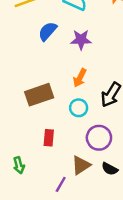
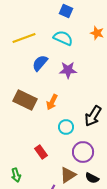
orange arrow: (80, 78) -> (52, 102), moved
brown rectangle: (39, 95) -> (25, 100), moved, turned 45
red rectangle: (49, 138) -> (41, 152), turned -40

